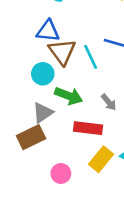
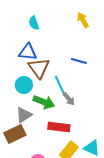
cyan line: (91, 57) -> (60, 85), moved
gray arrow: (109, 102) -> (69, 99), moved

